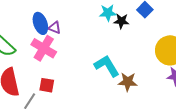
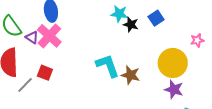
purple triangle: (55, 28) -> (32, 37), moved
brown star: (128, 82) -> (131, 75), moved

